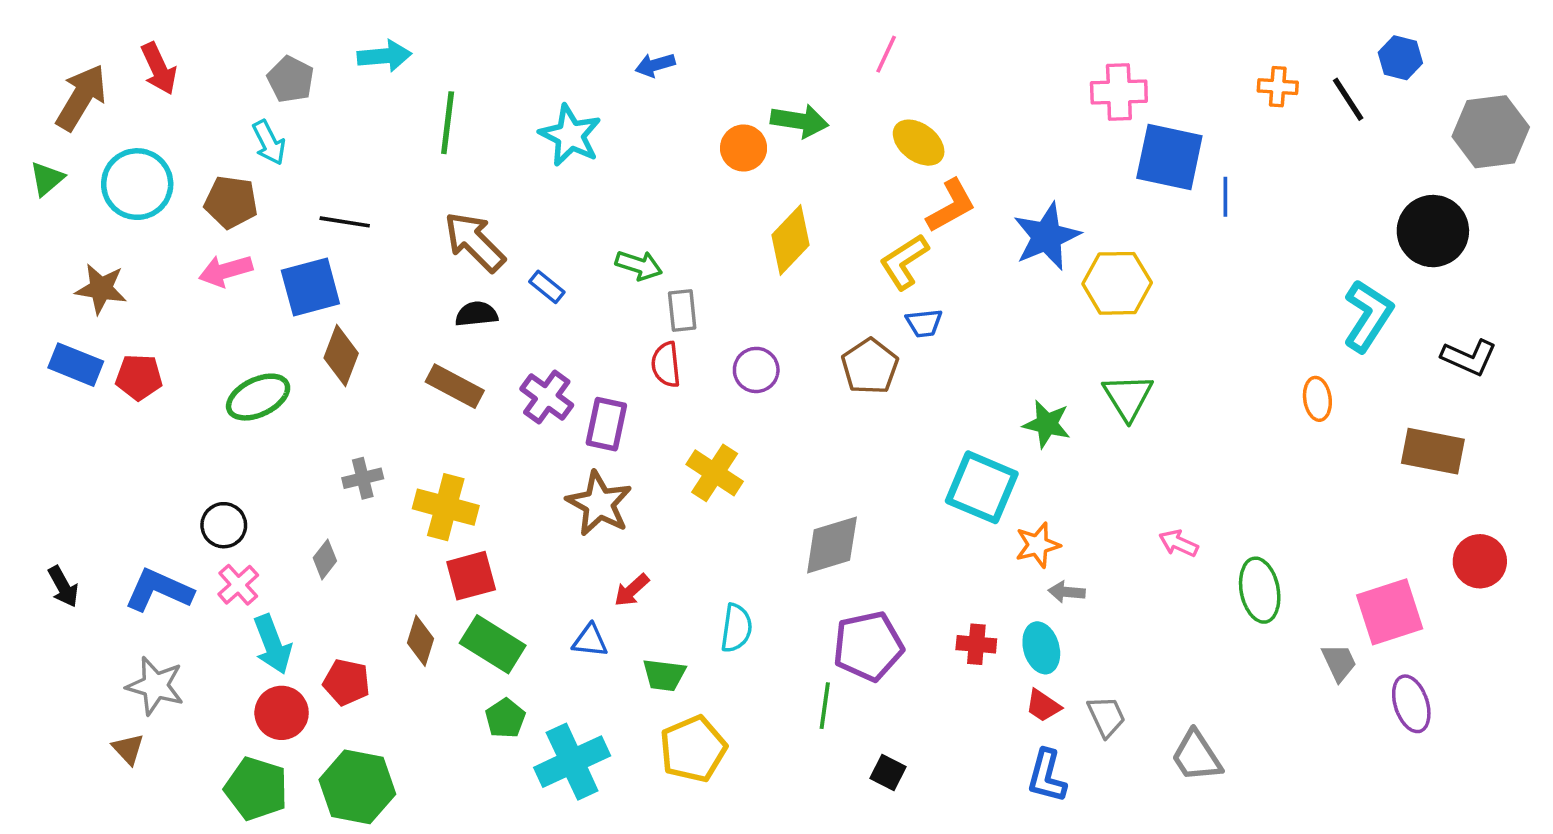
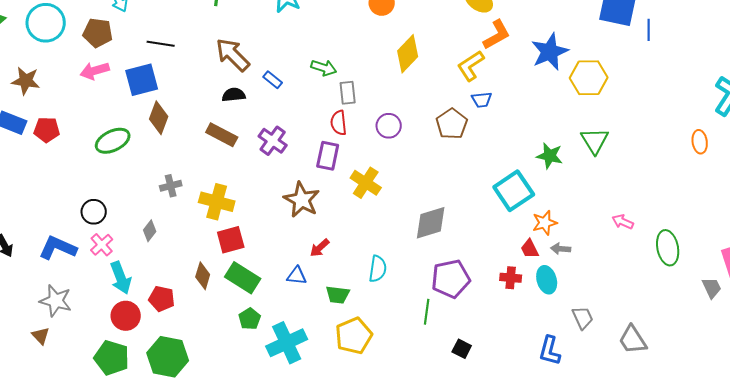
purple rectangle: (606, 424) -> (328, 156), moved
cyan square: (982, 487) -> (514, 191), turned 33
red trapezoid: (1043, 706) -> (530, 249), moved, turned 30

